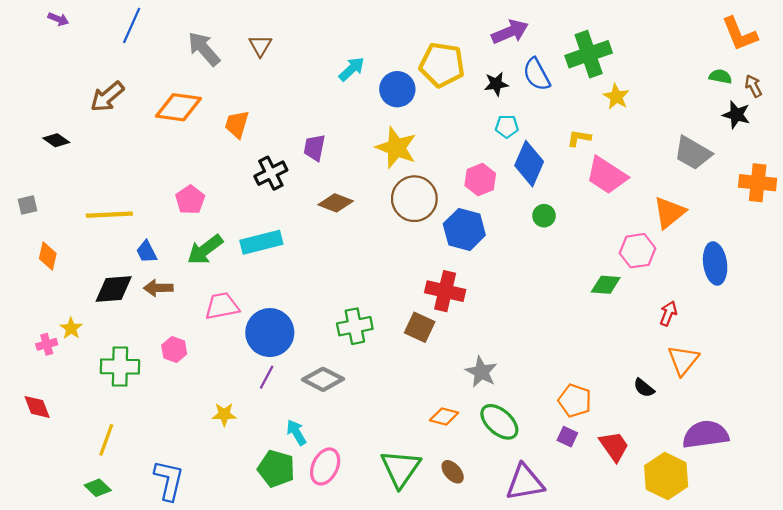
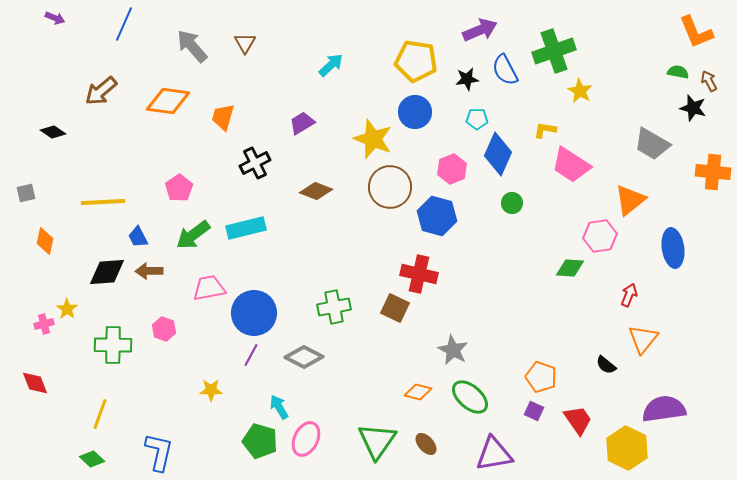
blue circle: (397, 89) -> (415, 112), moved
purple trapezoid: (314, 148) -> (302, 123), moved, turned 48

